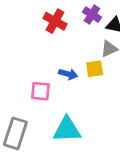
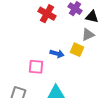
yellow square: (95, 69) -> (77, 50), turned 32

